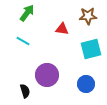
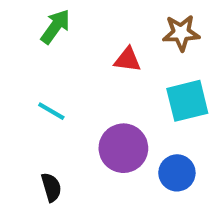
cyan line: (23, 41) -> (51, 111), moved
purple circle: (47, 75) -> (123, 148), moved

